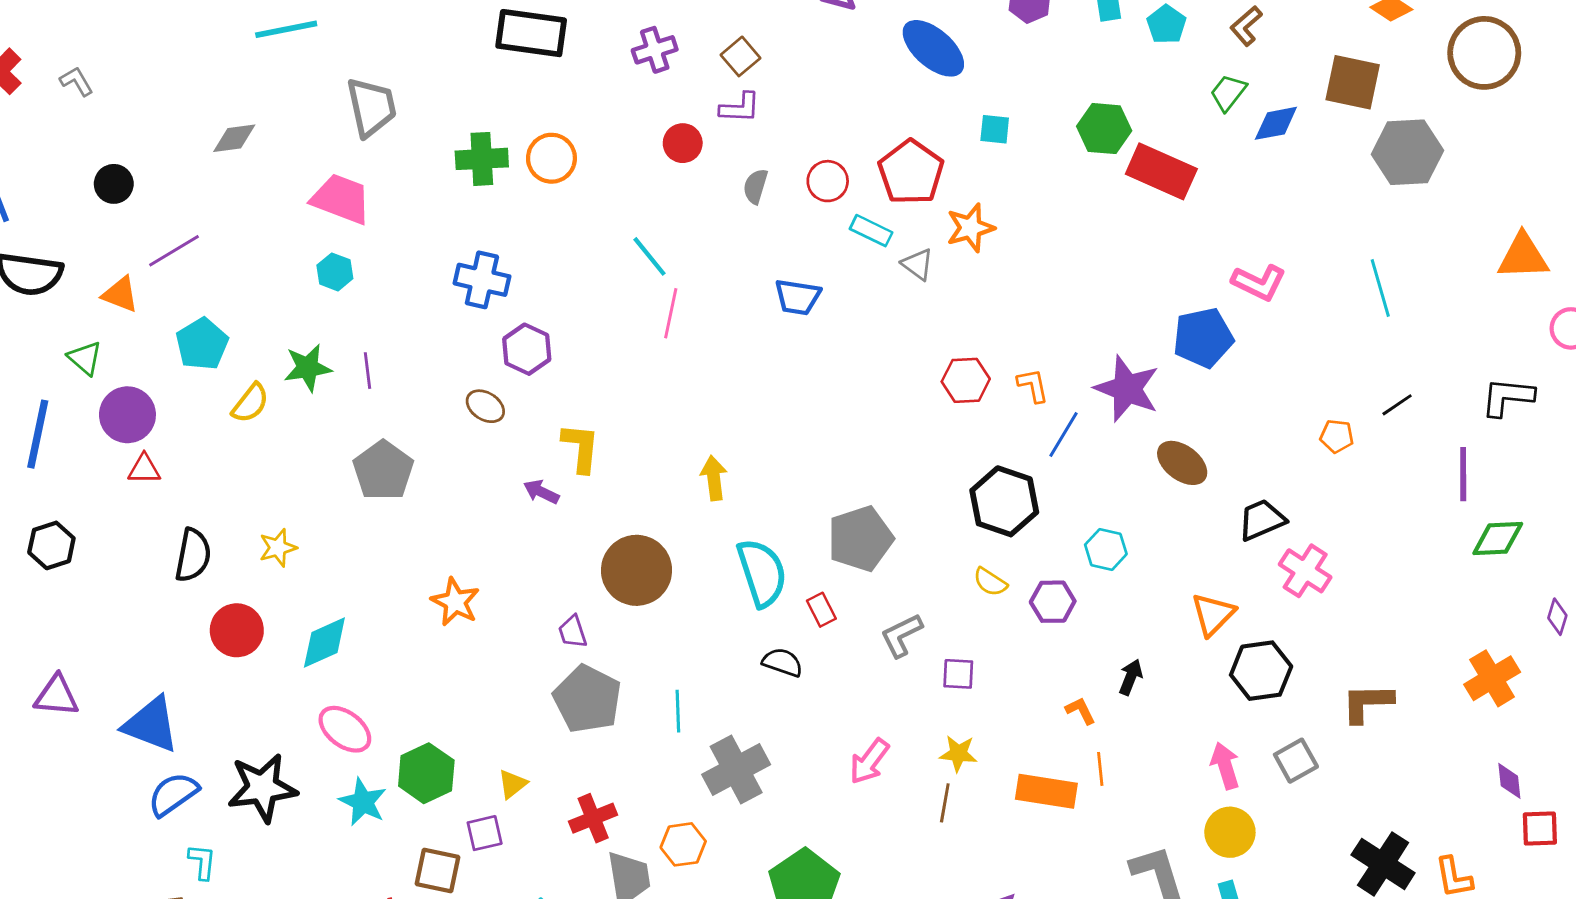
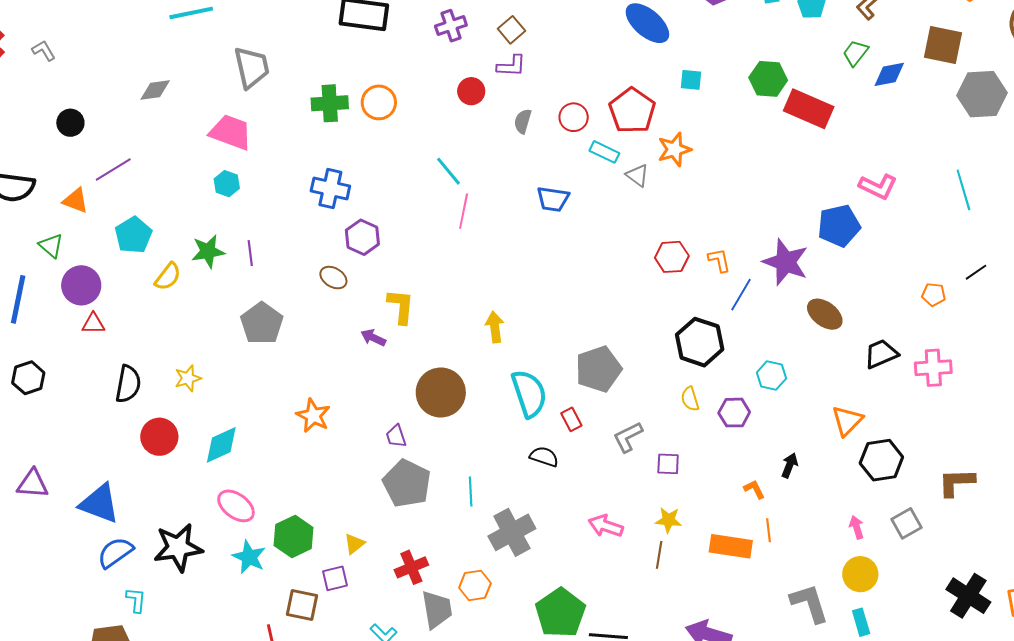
pink cross: (1305, 571) -> (933, 368), moved, turned -36
yellow semicircle: (990, 582) -> (690, 399), turned 40
pink arrow: (869, 761) -> (606, 526), turned 72
pink arrow: (1225, 766) -> (857, 527), size x0.7

